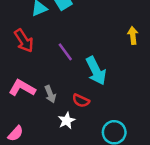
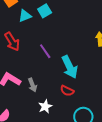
red semicircle: (81, 101) -> (67, 91), moved

